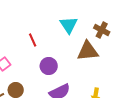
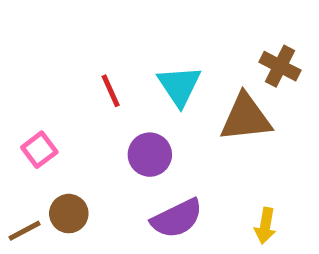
cyan triangle: (69, 25) -> (179, 86), moved

